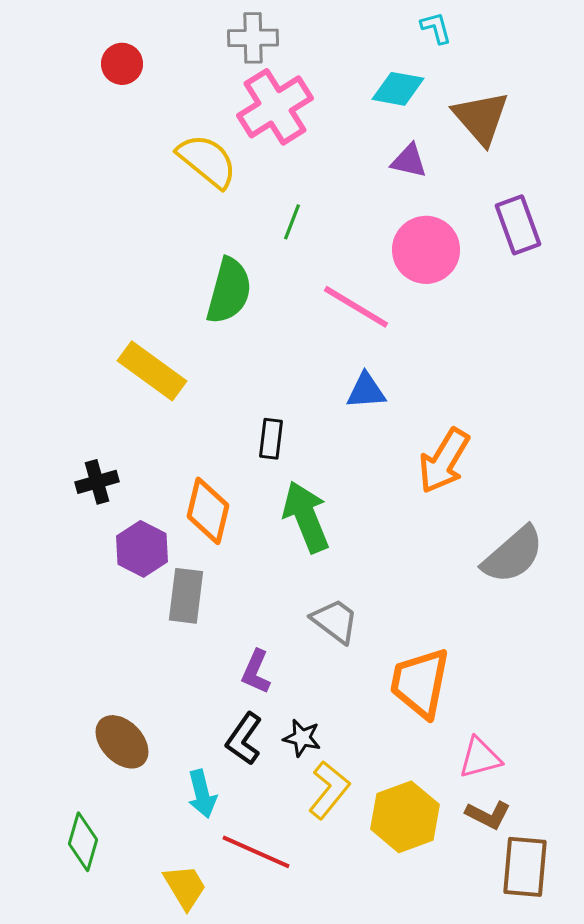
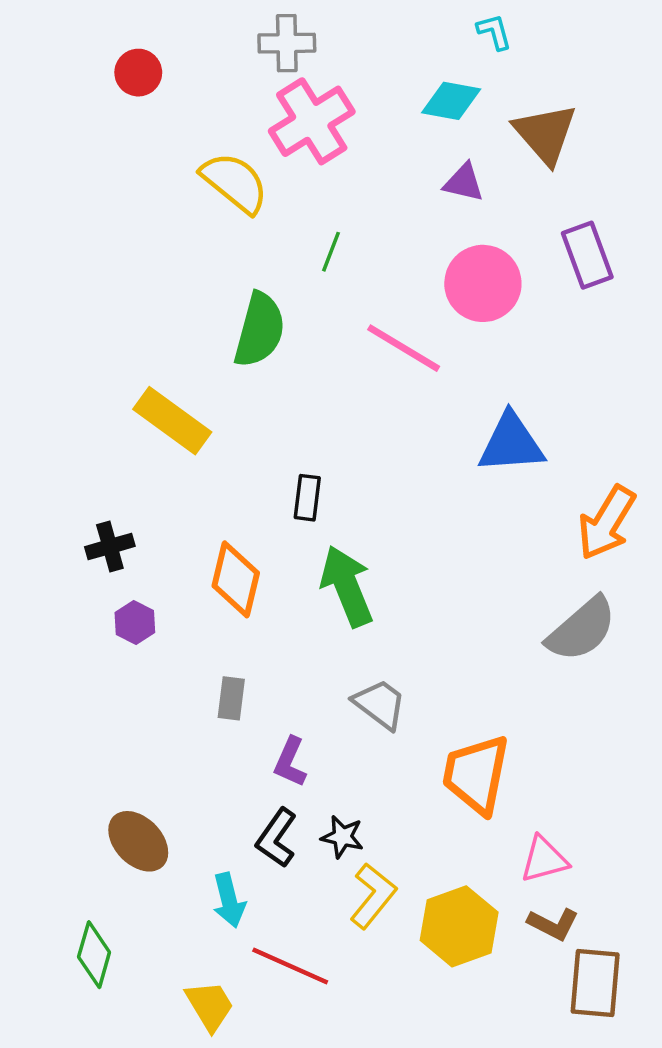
blue triangle: (366, 391) -> (511, 443), moved, size x1.5
orange arrow: (444, 461) -> (607, 523), moved
purple hexagon: (142, 549) -> (135, 622), moved, size x0.7
gray rectangle: (186, 596) -> (231, 698), moved, size x0.7

